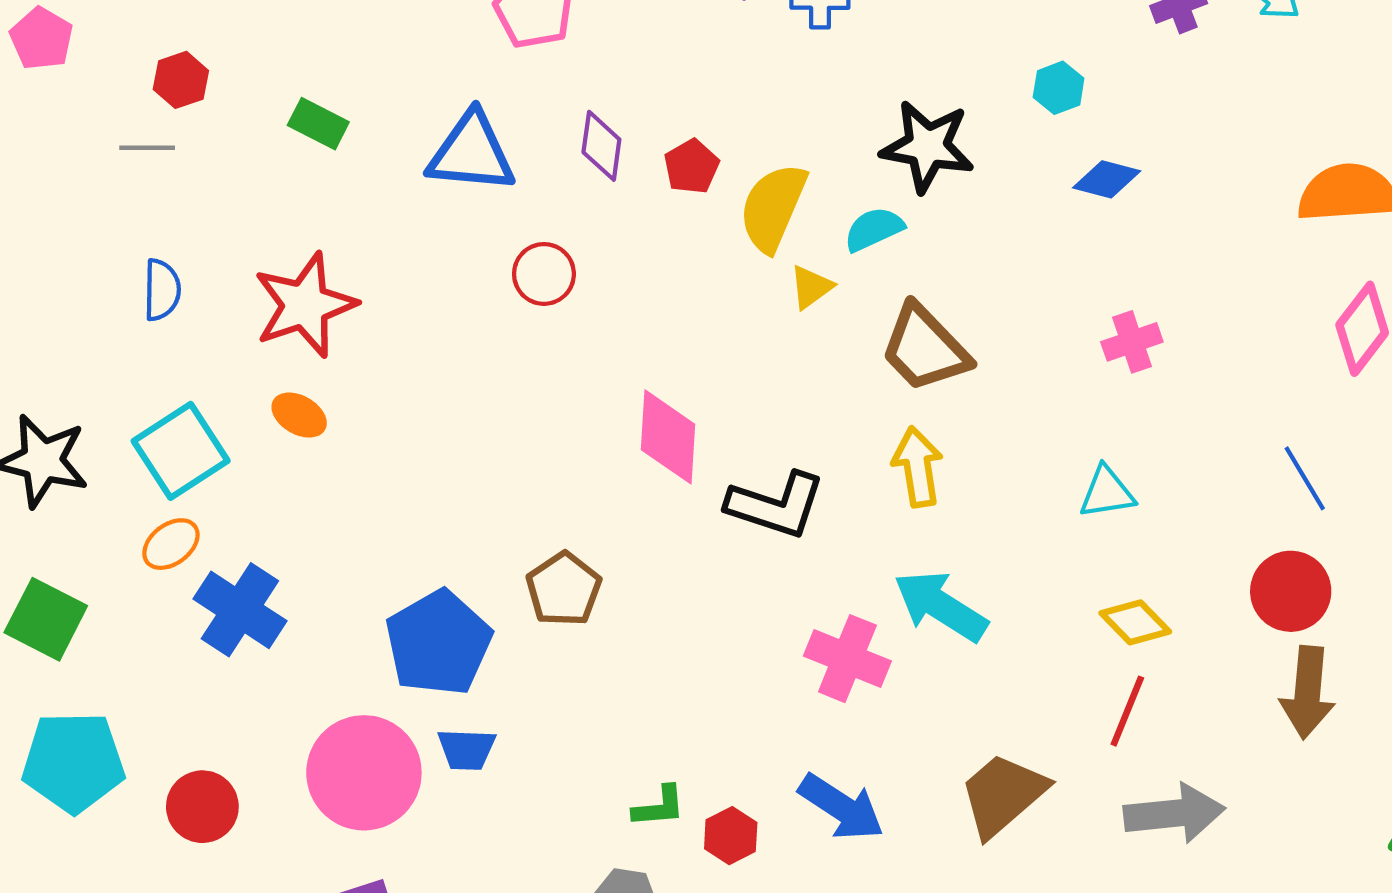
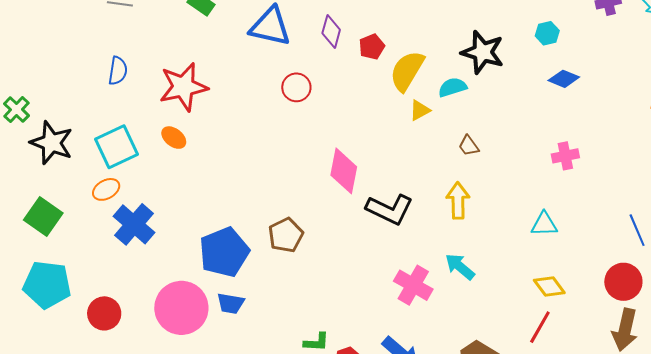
brown trapezoid: (925, 348) -> (469, 146), size x0.5
cyan arrow: (941, 606) -> (460, 267), size x0.7

